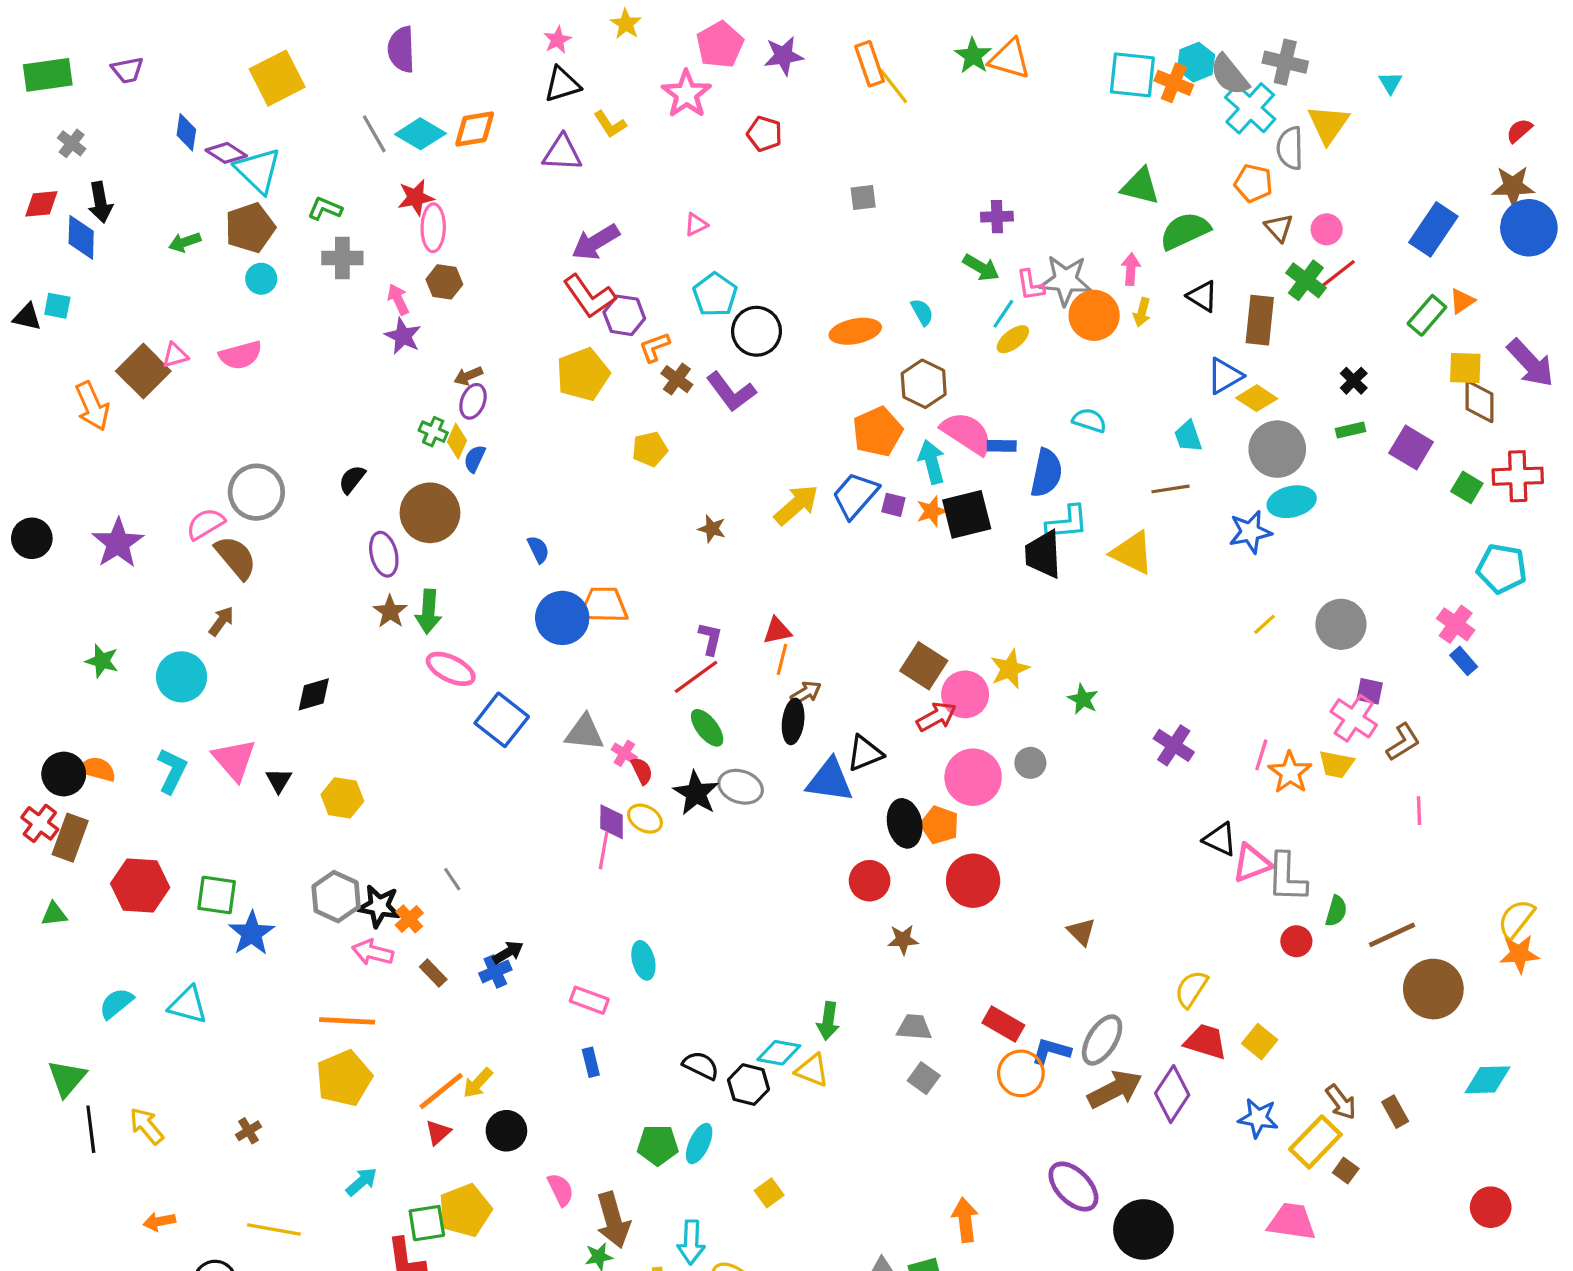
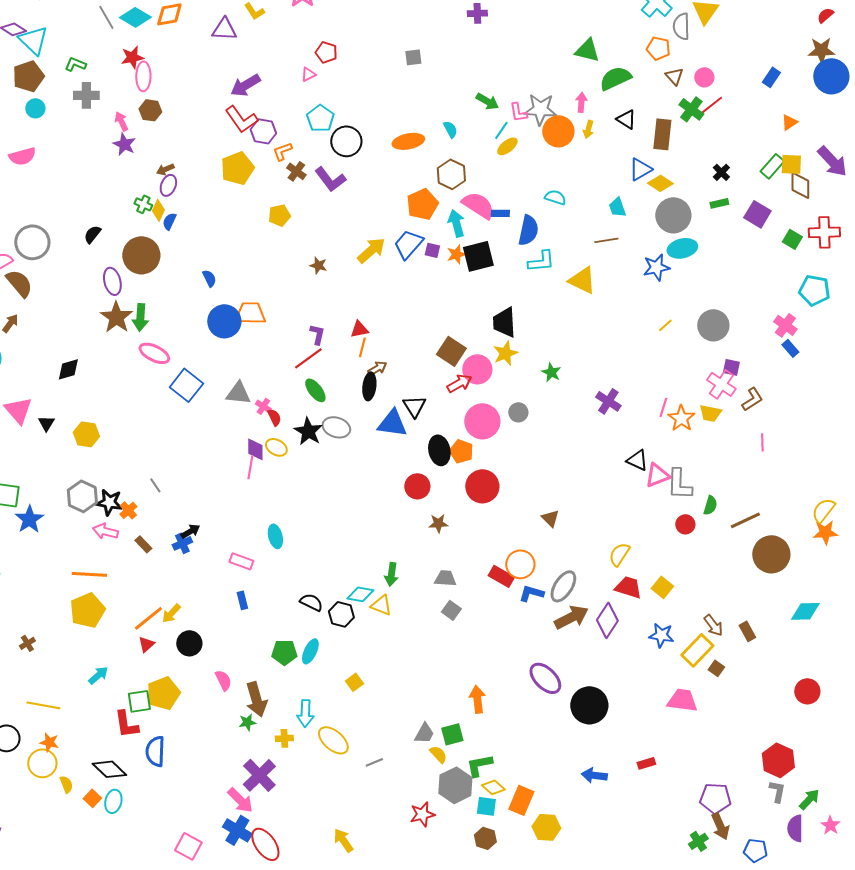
red pentagon: (764, 134) -> (326, 52), moved
purple cross: (997, 217) -> (477, 13), moved
blue rectangle: (1433, 229) -> (771, 77), size x0.6
green rectangle: (1427, 315) -> (772, 166), moved
black trapezoid: (1043, 554) -> (504, 322), moved
brown star: (390, 612) -> (116, 317), size x1.5
black triangle: (865, 753) -> (414, 406), turned -40
orange circle: (1021, 1073) -> (520, 564), moved

